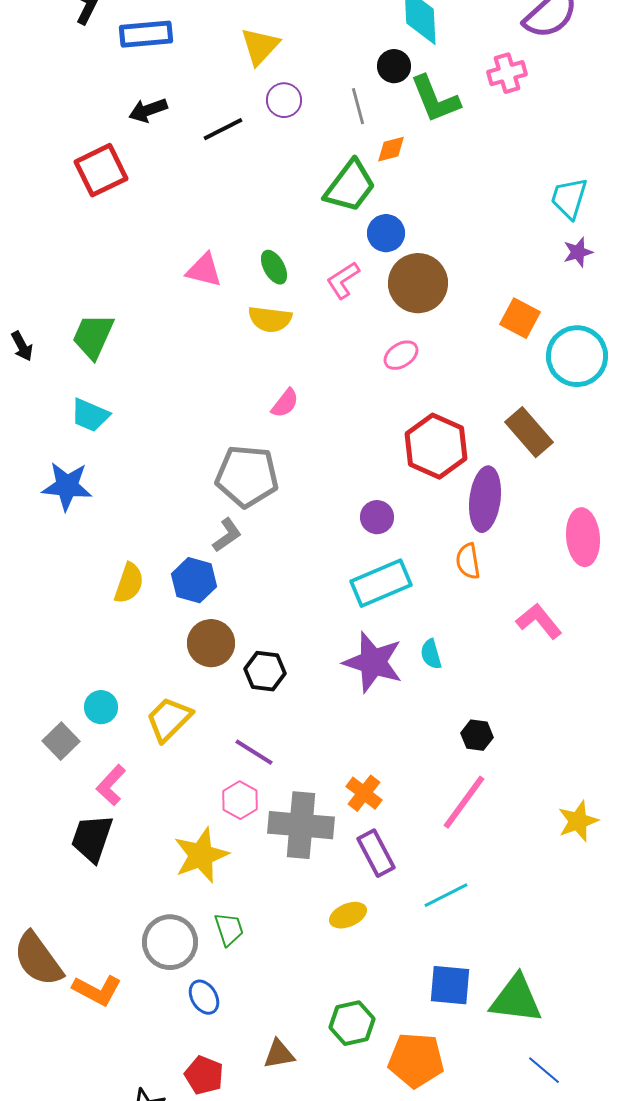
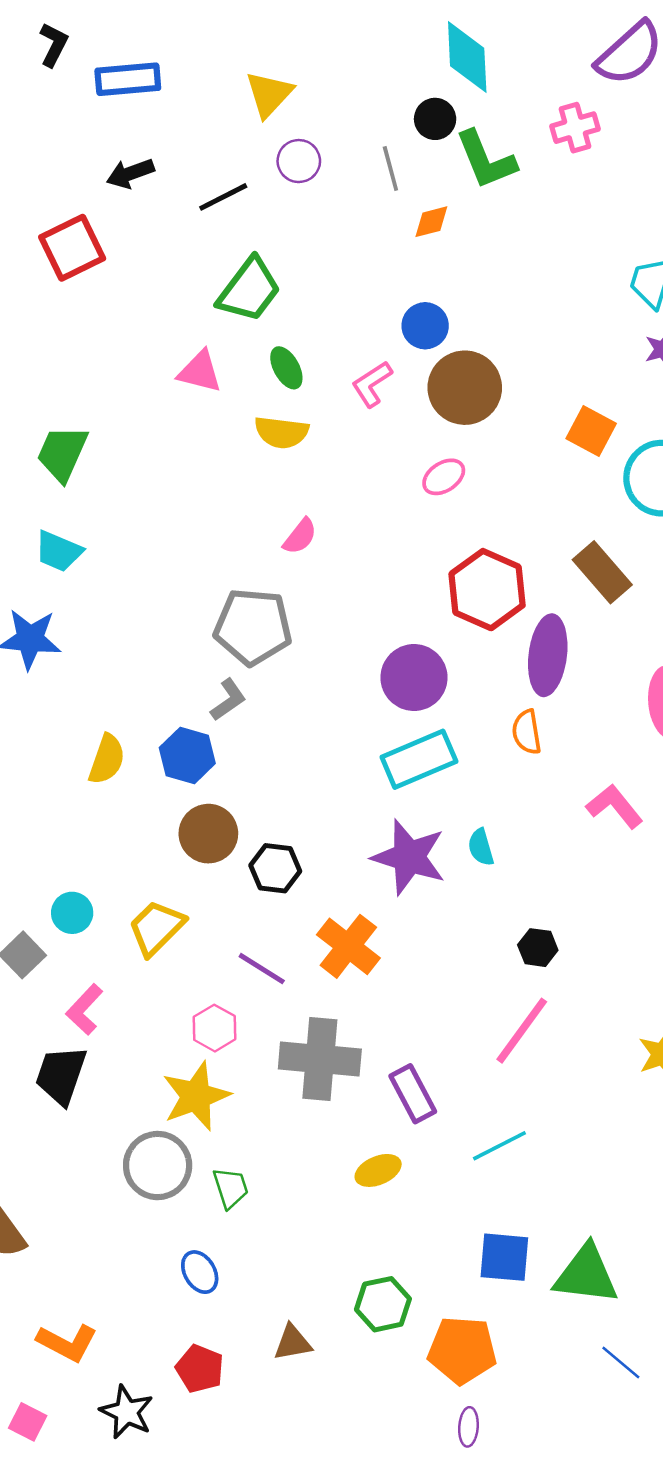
green trapezoid: (350, 186) -> (249, 290), moved
purple circle: (377, 517) -> (414, 678), size x1.6
orange cross: (364, 793) -> (348, 946), moved, size x1.4
pink hexagon: (240, 800) -> (215, 1028), moved
gray circle: (170, 942) -> (158, 1166), moved
orange L-shape: (97, 990) -> (67, 1343), moved

